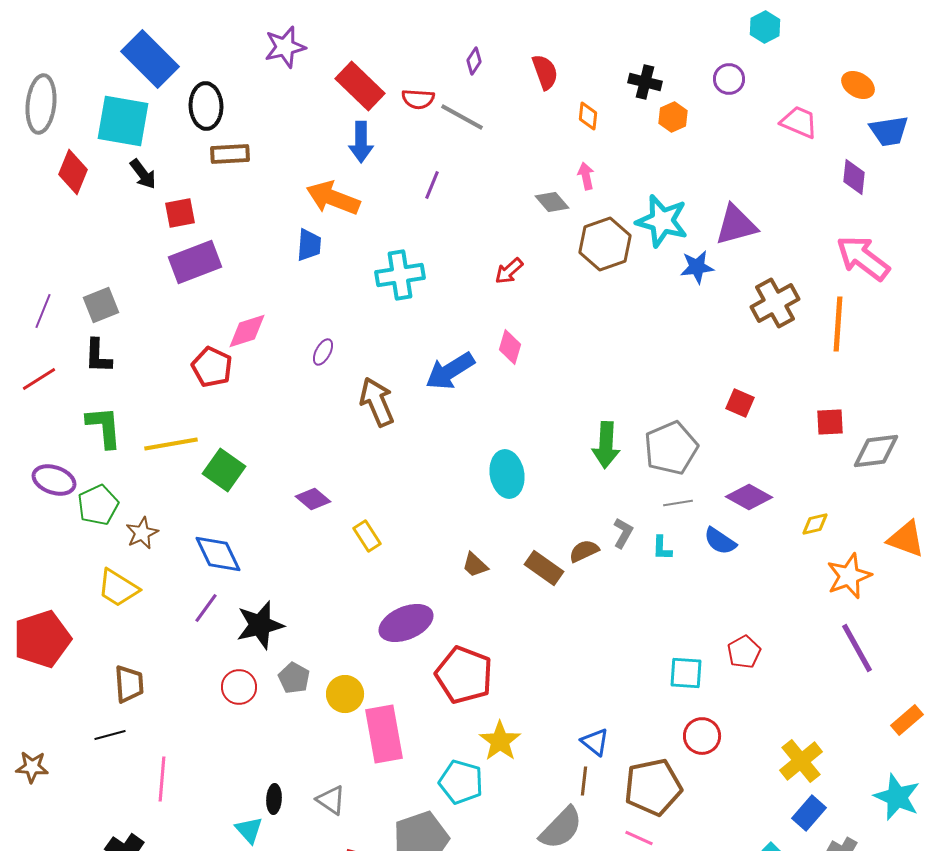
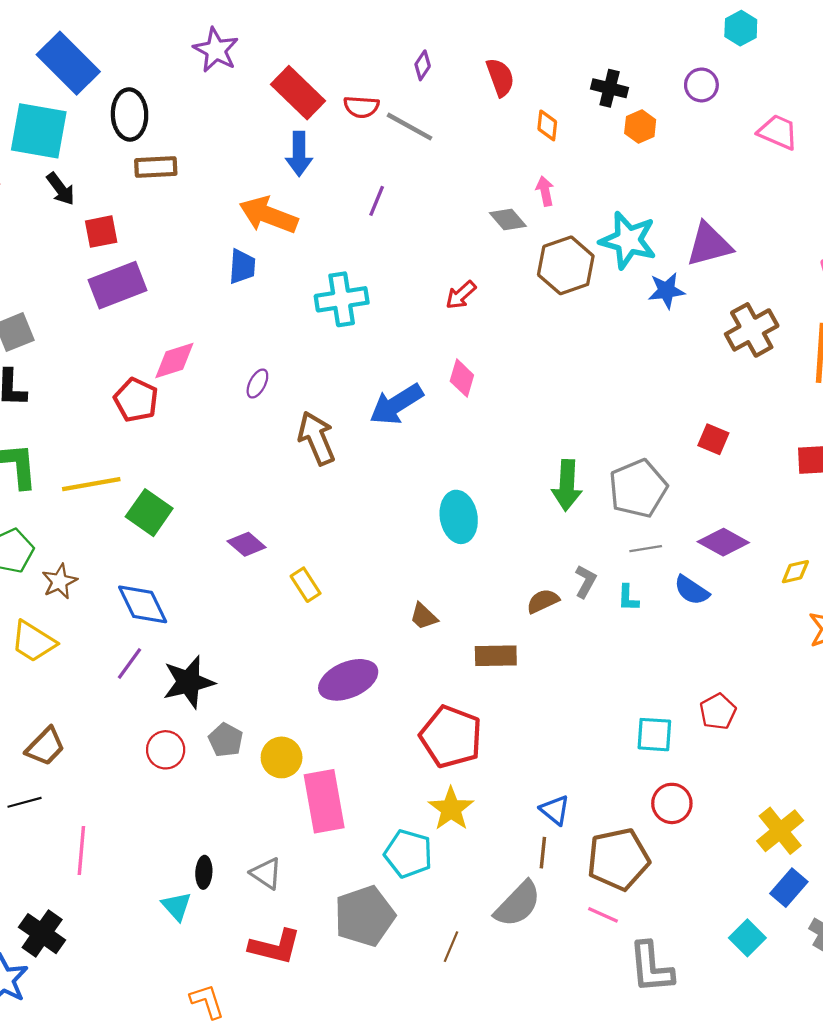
purple star: (285, 47) -> (216, 50), turned -30
brown rectangle: (544, 568) -> (496, 656), moved, turned -36
red pentagon: (464, 675) -> (451, 737), moved
brown trapezoid: (129, 684) -> (45, 747), turned 48

